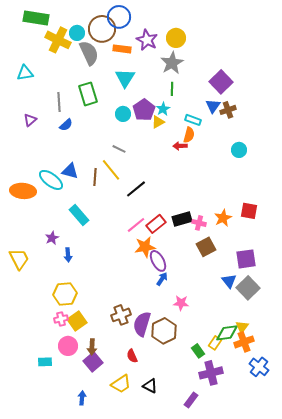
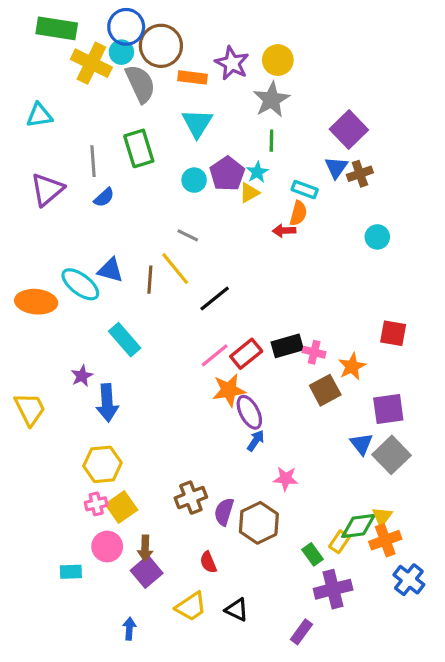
blue circle: (119, 17) -> (126, 27), moved
purple triangle: (30, 120) -> (47, 190), size x1.6
orange star: (223, 218) -> (352, 366), moved
blue arrow: (68, 255) -> (107, 403), size x1.6
purple semicircle: (142, 324) -> (224, 512), size x0.7

